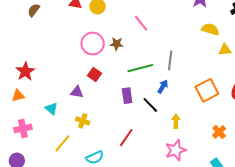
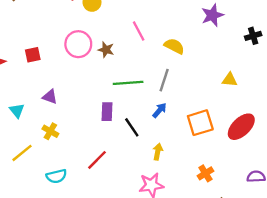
yellow semicircle: (210, 29) -> (174, 46), moved
red square: (94, 74) -> (33, 55), moved, turned 32
blue arrow: (163, 87) -> (159, 110), moved

